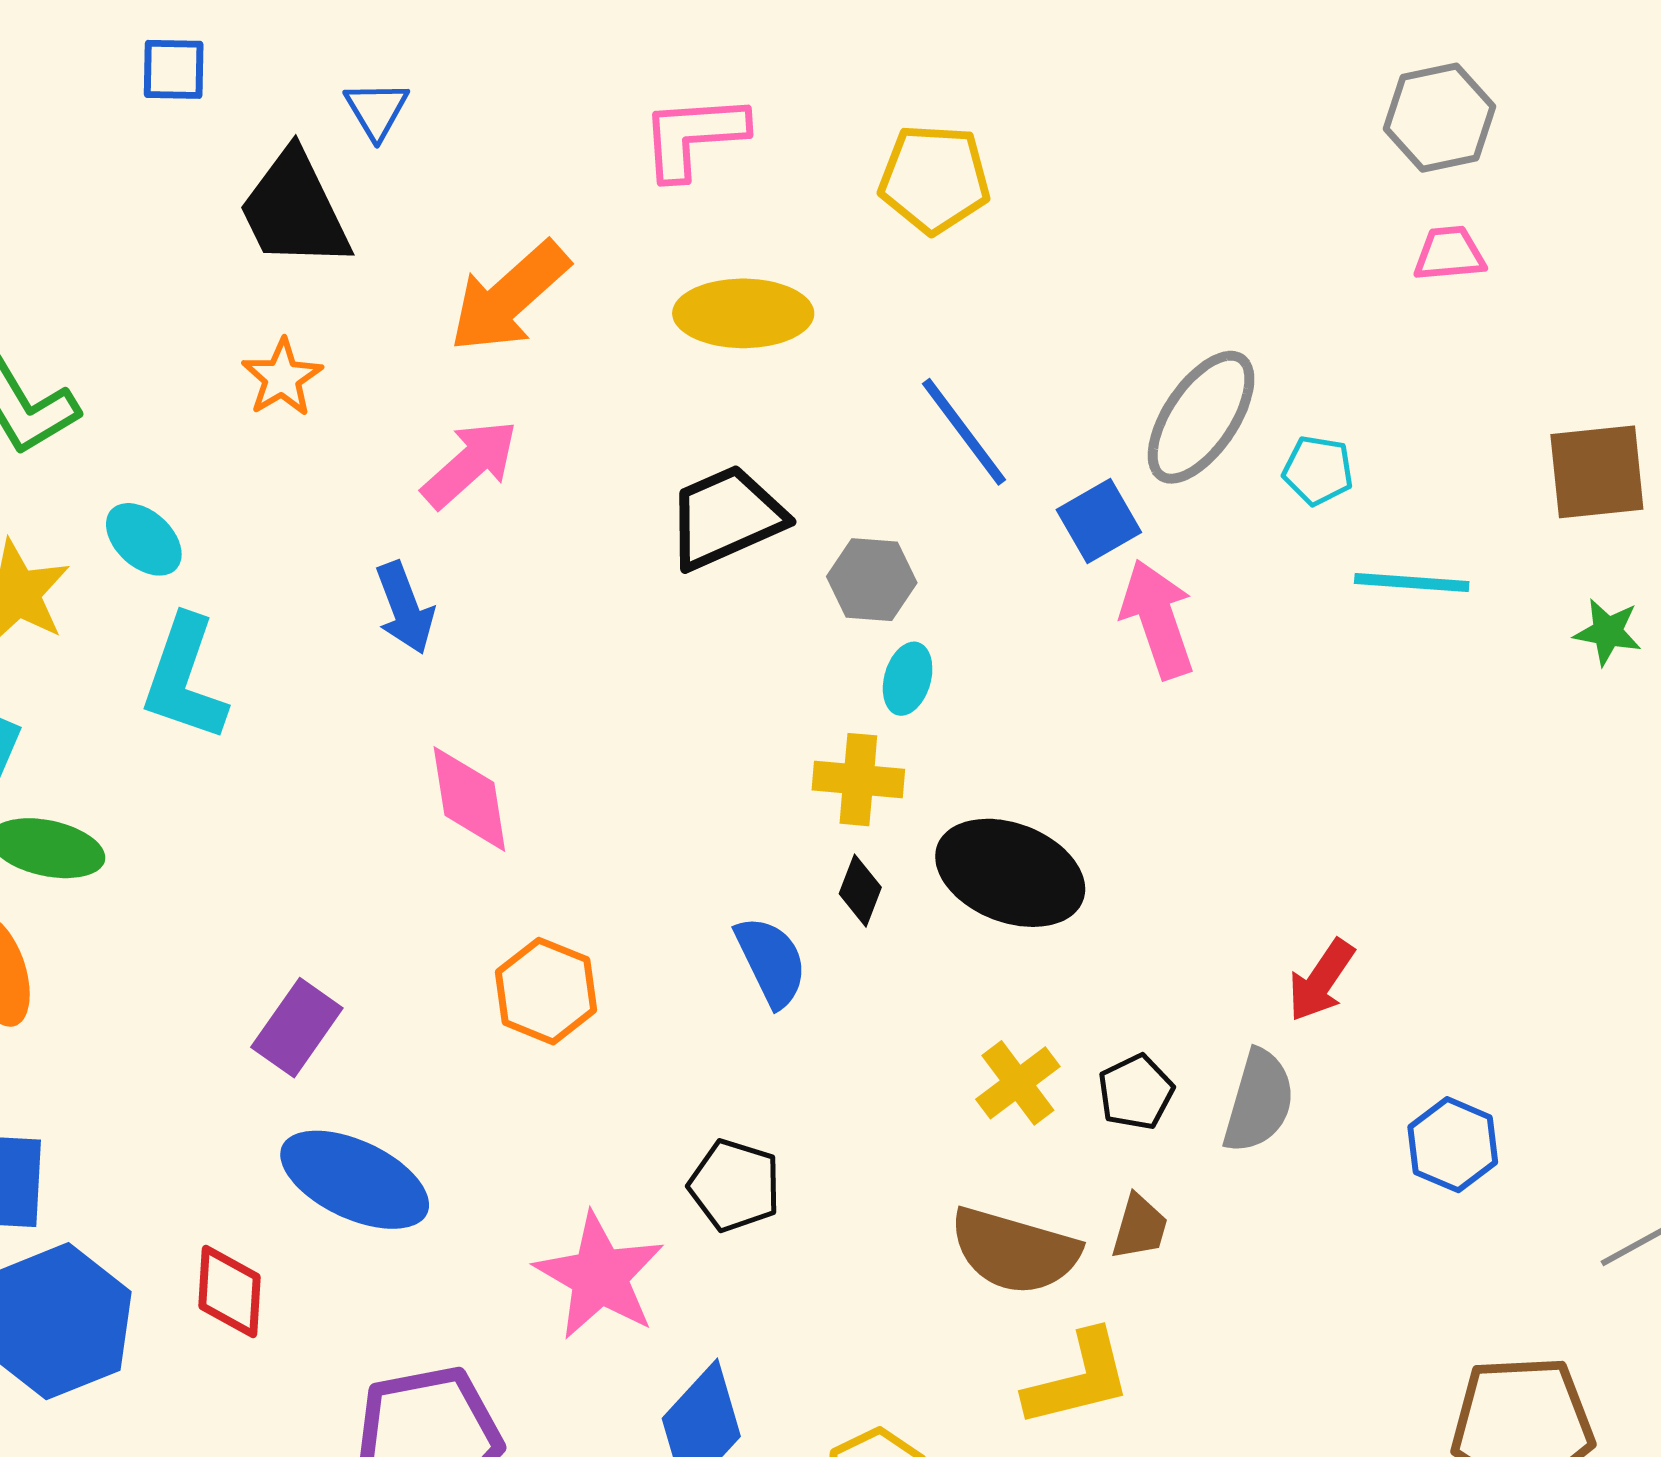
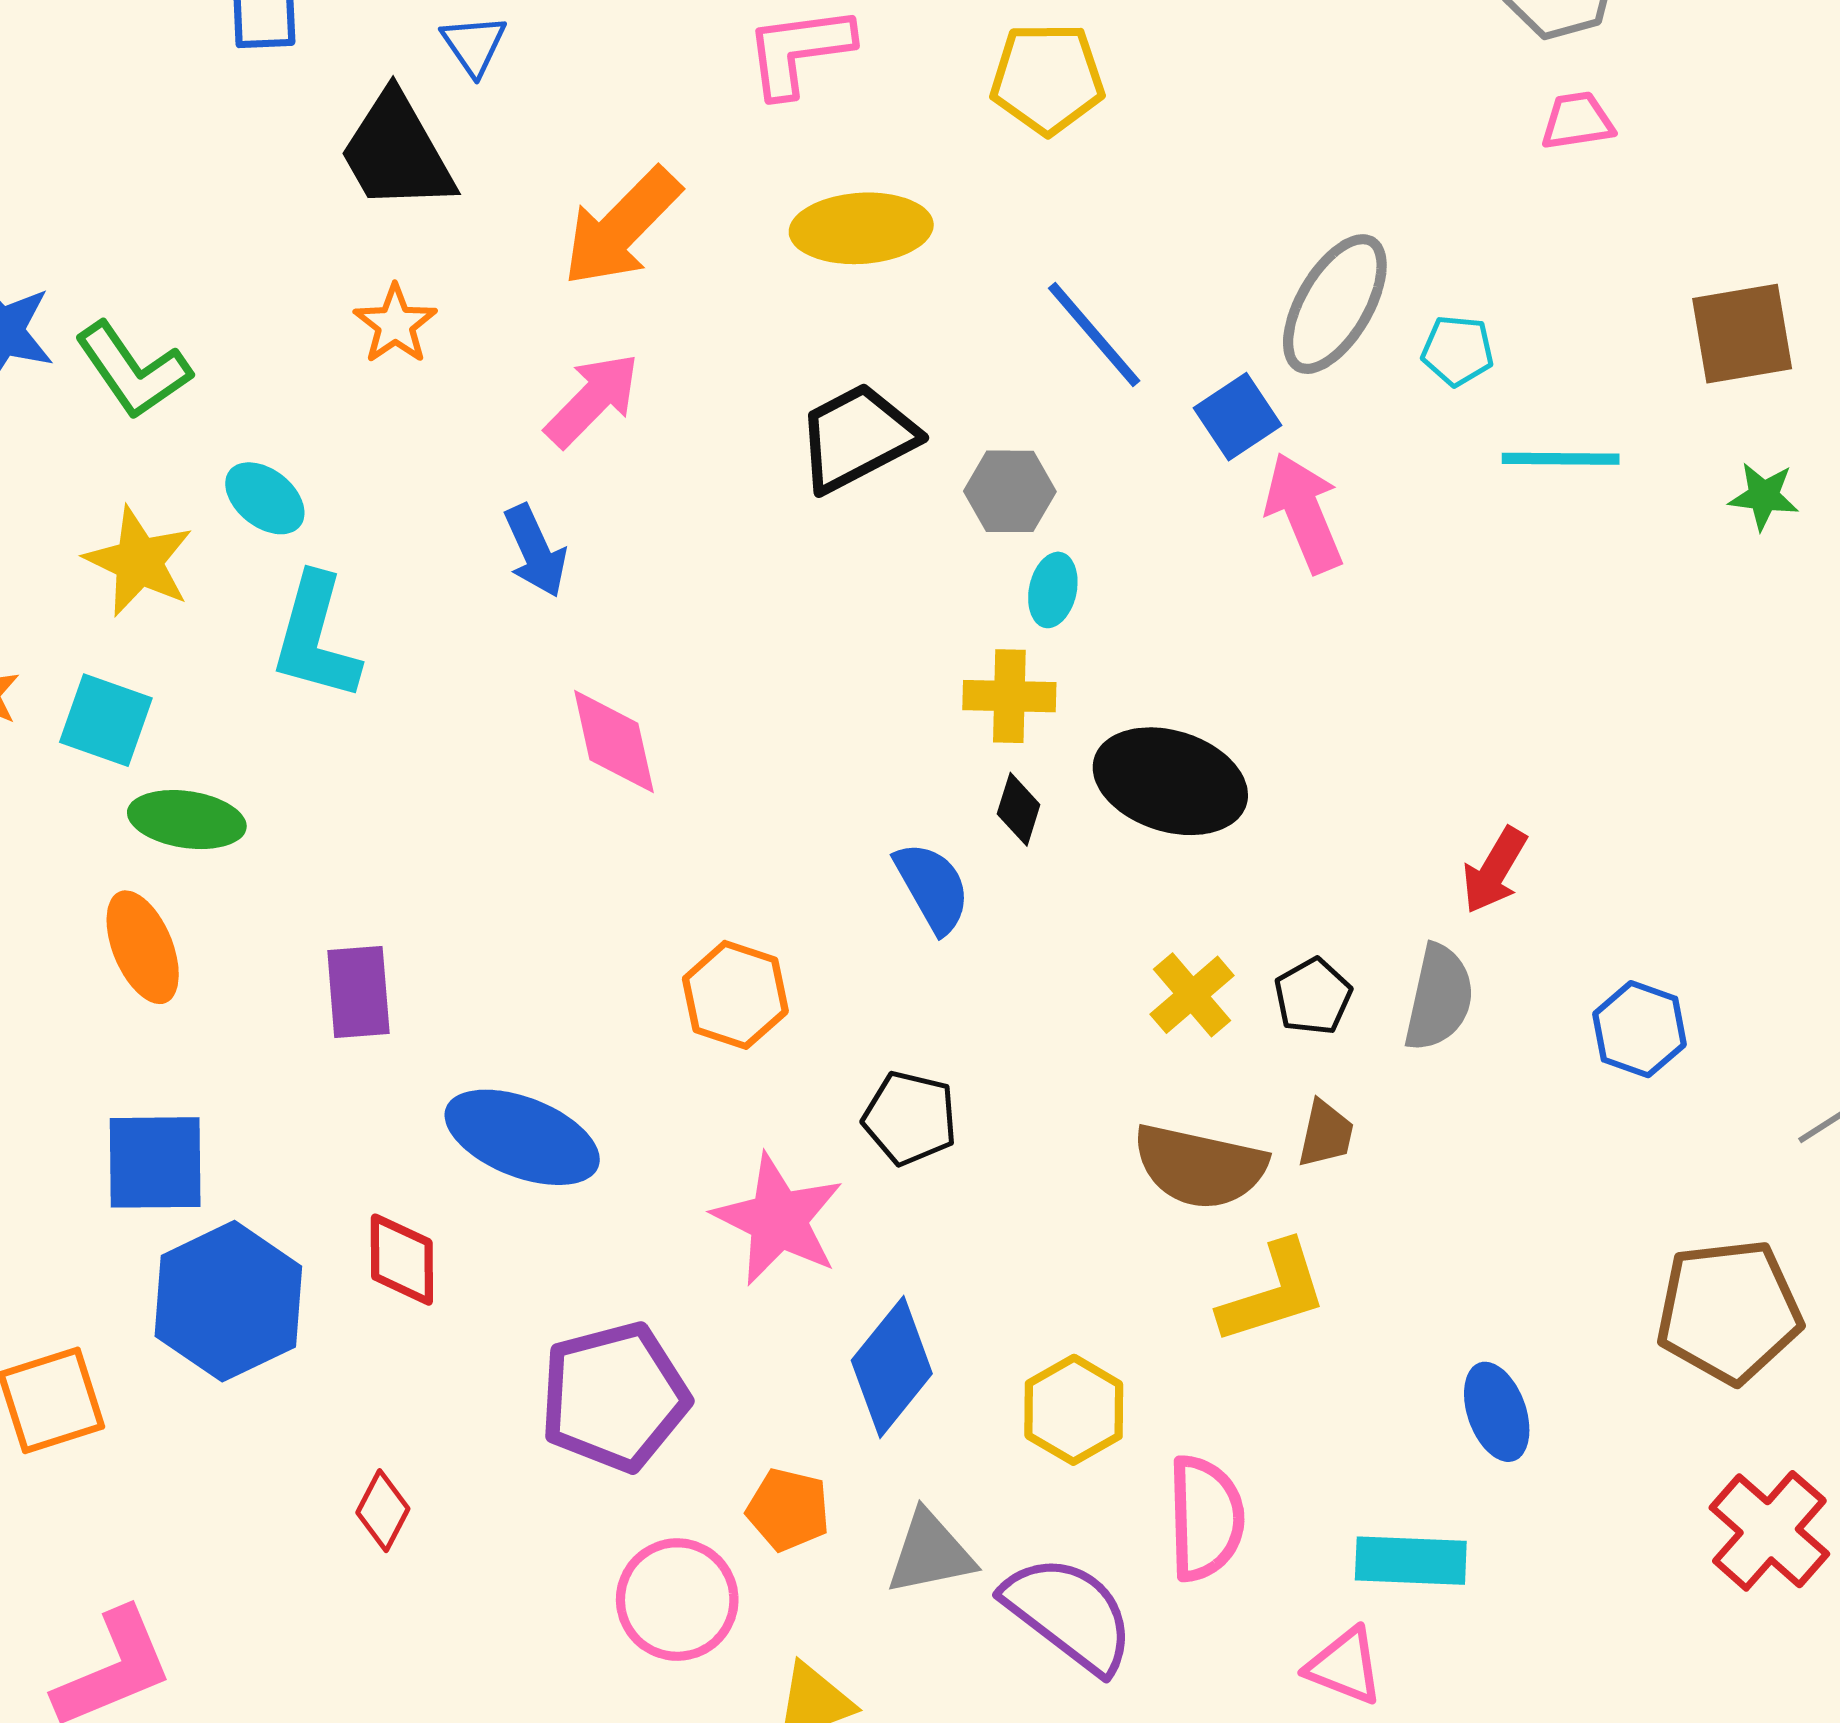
orange hexagon: (546, 991) -> (735, 995), moved
purple rectangle: (297, 1028) -> (358, 992), moved, turned -36

